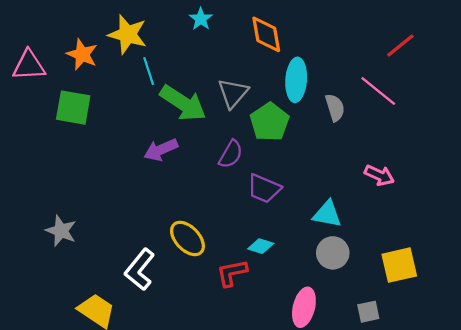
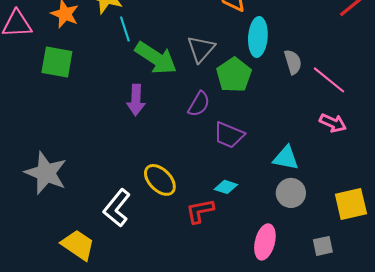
pink line: (378, 91) -> (329, 80), moved
purple arrow: (161, 150) -> (136, 100), turned -64
gray star: (61, 231) -> (46, 173), size x1.5

